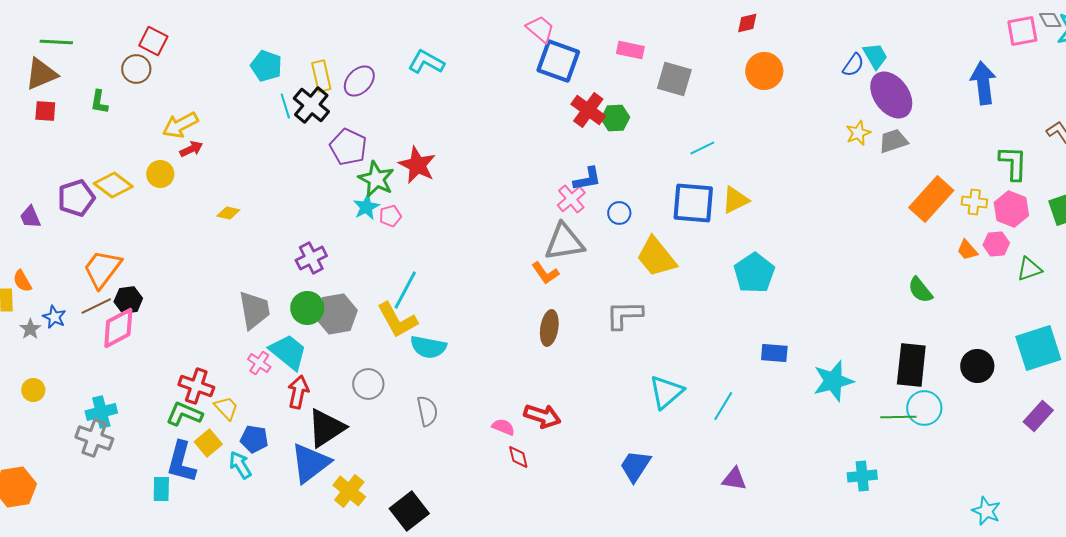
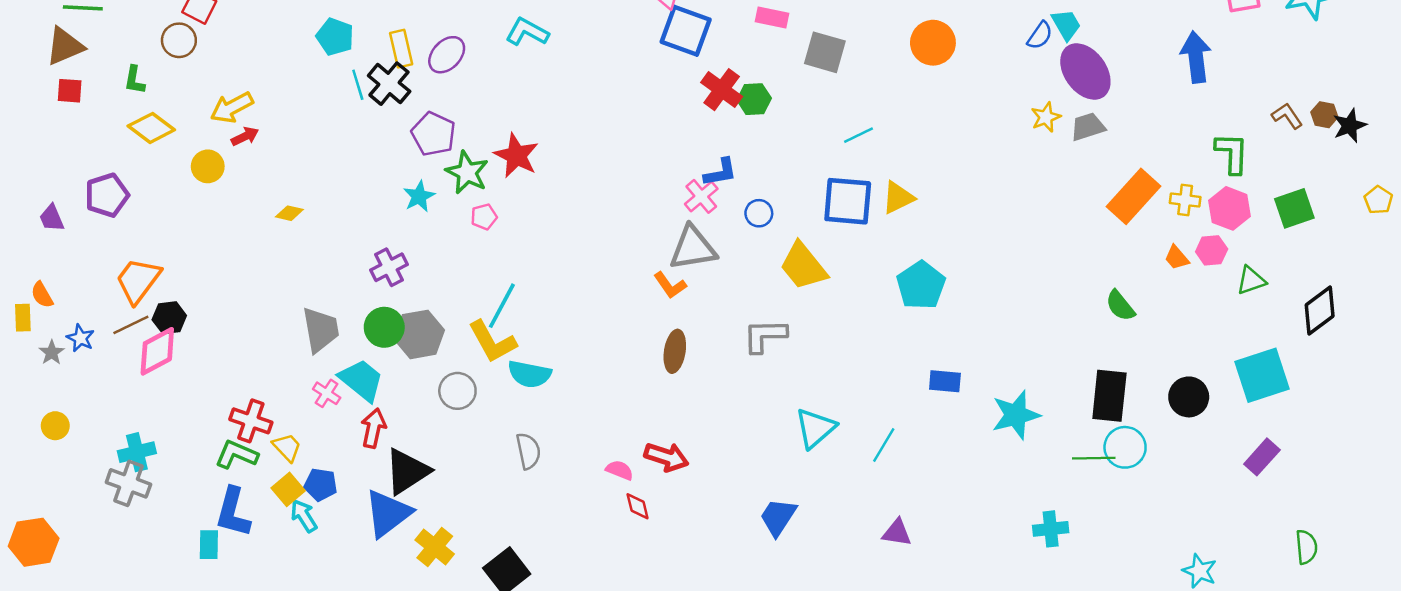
yellow diamond: (113, 185) -> (151, 128), moved
cyan star: (366, 207) -> (419, 196), moved
gray circle: (368, 384) -> (457, 391), moved
yellow square: (208, 443) -> (288, 489), moved

